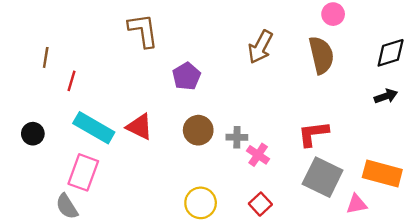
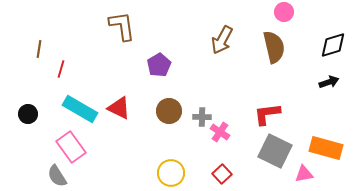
pink rectangle: (83, 172) -> (71, 147), turned -56

